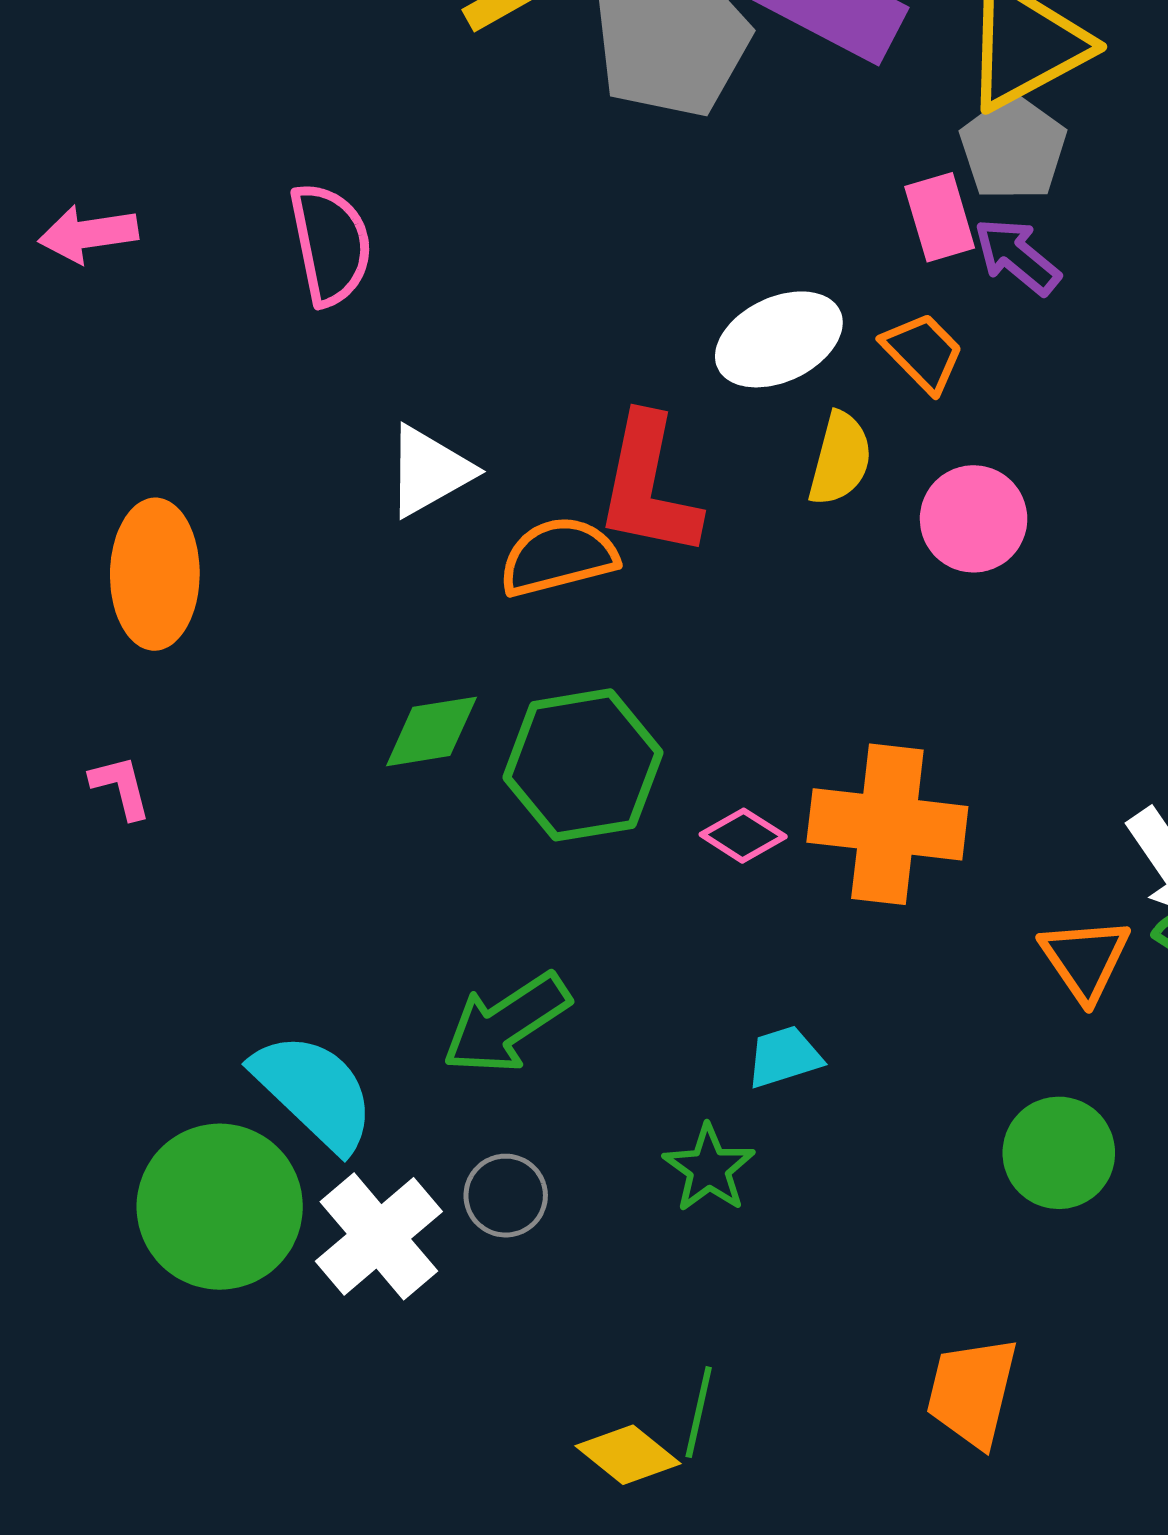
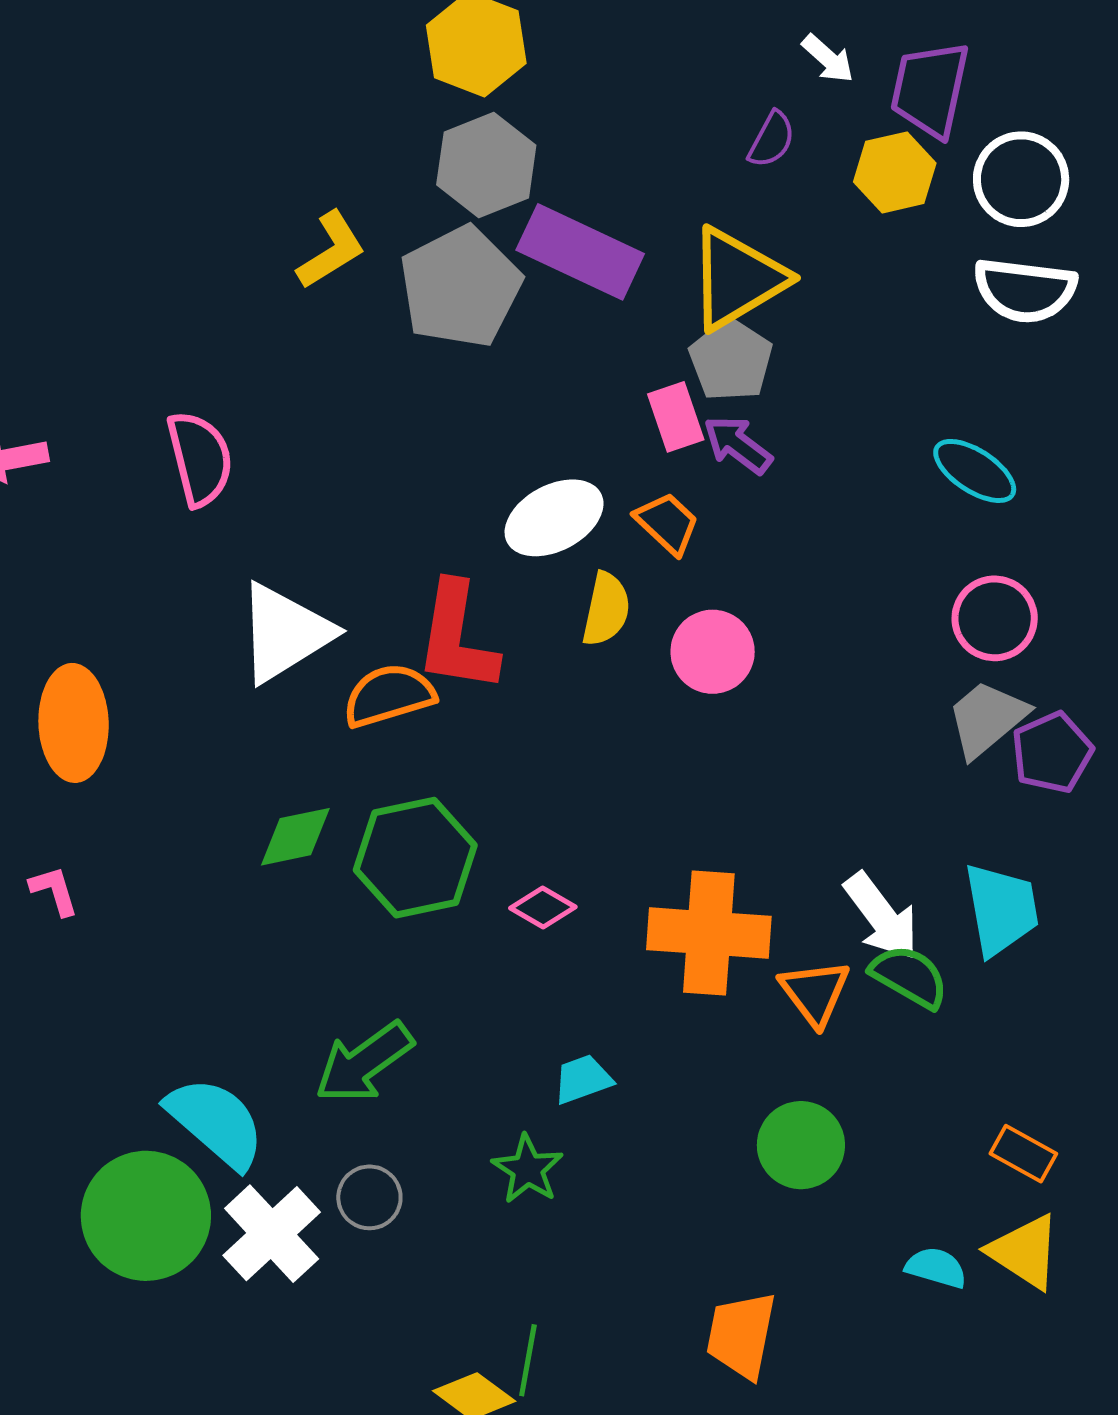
white triangle: (429, 471) -> (285, 633), size x1.4
orange cross: (887, 824) -> (709, 933), moved

